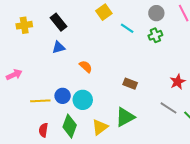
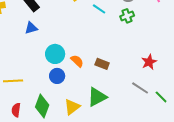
orange semicircle: (86, 67) -> (77, 61), moved
blue circle: (63, 96) -> (57, 76), moved
cyan circle: (83, 100) -> (55, 54), moved

